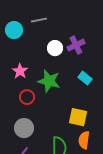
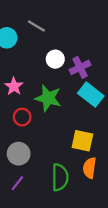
gray line: (39, 20) -> (36, 26), turned 42
purple cross: (76, 45) -> (80, 67), moved
cyan rectangle: (85, 78) -> (91, 95), size x1.5

